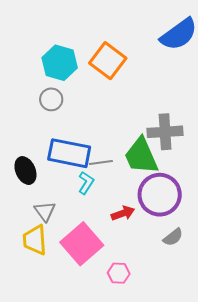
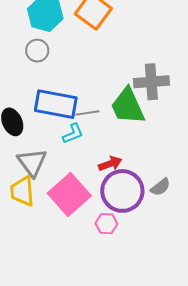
cyan L-shape: (86, 183) -> (73, 134), turned 35
purple circle: (160, 195) -> (122, 191), moved
gray triangle: (45, 211) -> (32, 162), size x1.4

